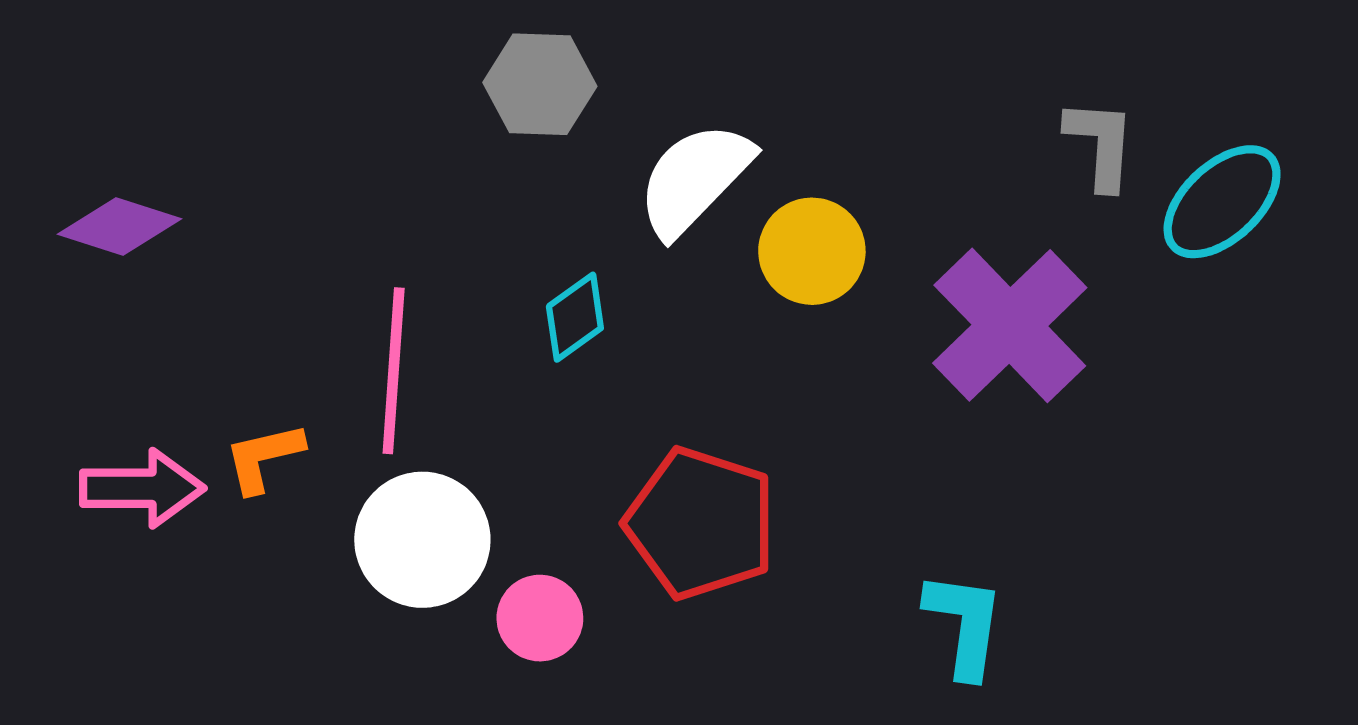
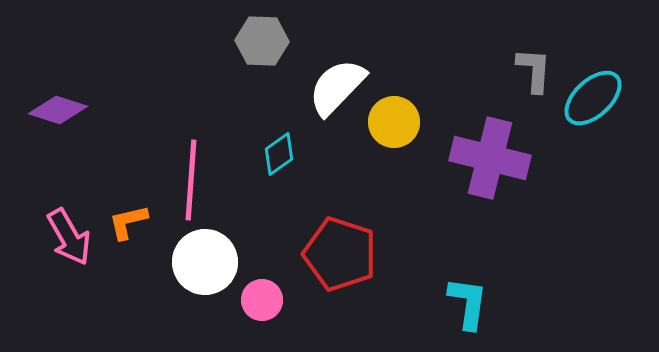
purple cross: (1010, 325) -> (490, 158), turned -32
pink arrow: (142, 488) -> (69, 237), turned 60

